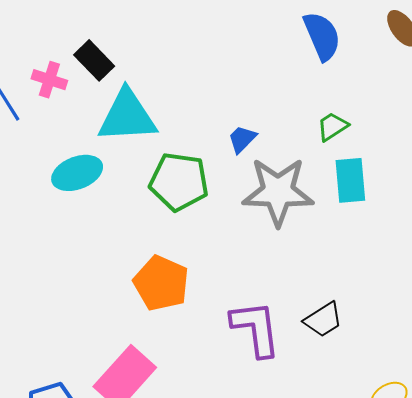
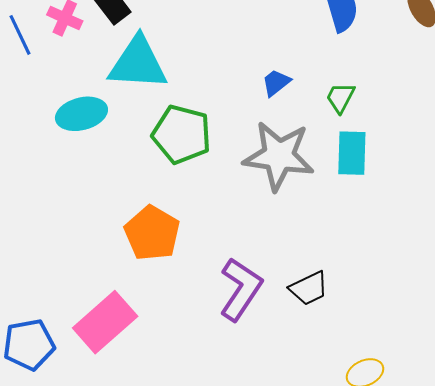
green trapezoid: (332, 127) -> (340, 98), turned -36
blue trapezoid: (242, 139) -> (276, 83), moved
purple L-shape: (256, 329) -> (241, 289), turned 34

